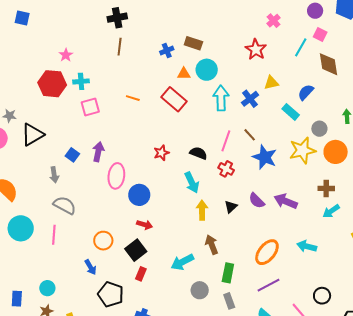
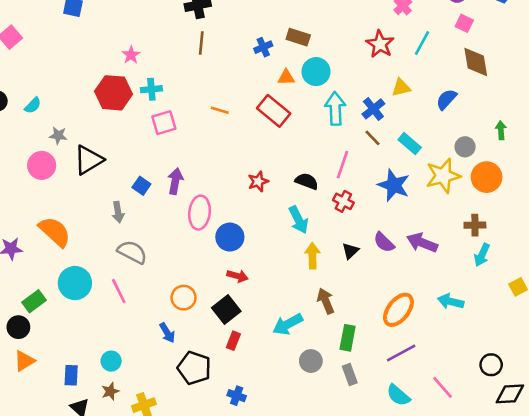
cyan line: (301, 47) -> (422, 43), moved
cyan rectangle: (291, 112) -> (410, 144), moved
brown line: (250, 135) -> (372, 138), moved
cyan arrow: (331, 211) -> (482, 255), turned -30
pink line: (54, 235) -> (119, 291), turned -30
black circle: (322, 296) -> (491, 365), moved

